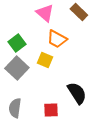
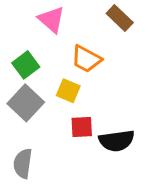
pink triangle: (45, 13) -> (51, 20), moved
black semicircle: (77, 93) -> (117, 141), turned 115
red square: (51, 110) -> (82, 127), moved

